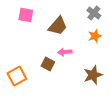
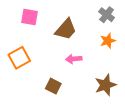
brown square: (48, 64) -> (53, 86), moved
orange square: (17, 76) -> (19, 58), moved

